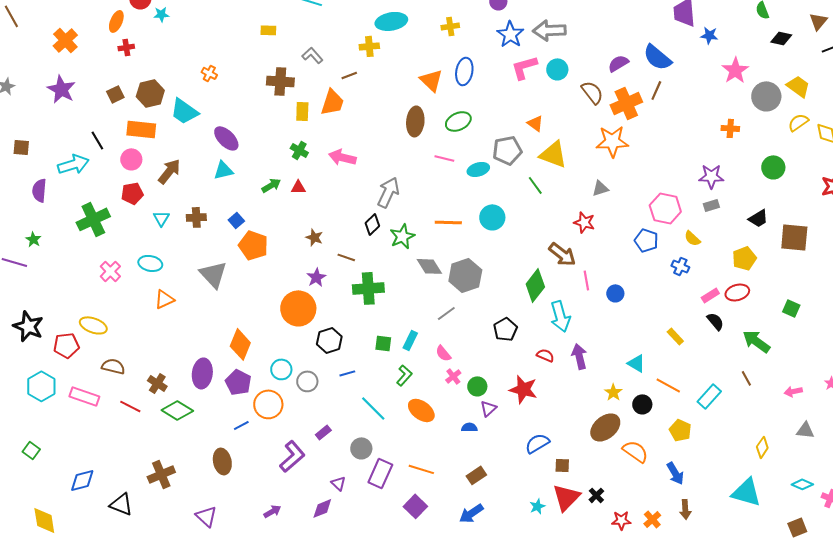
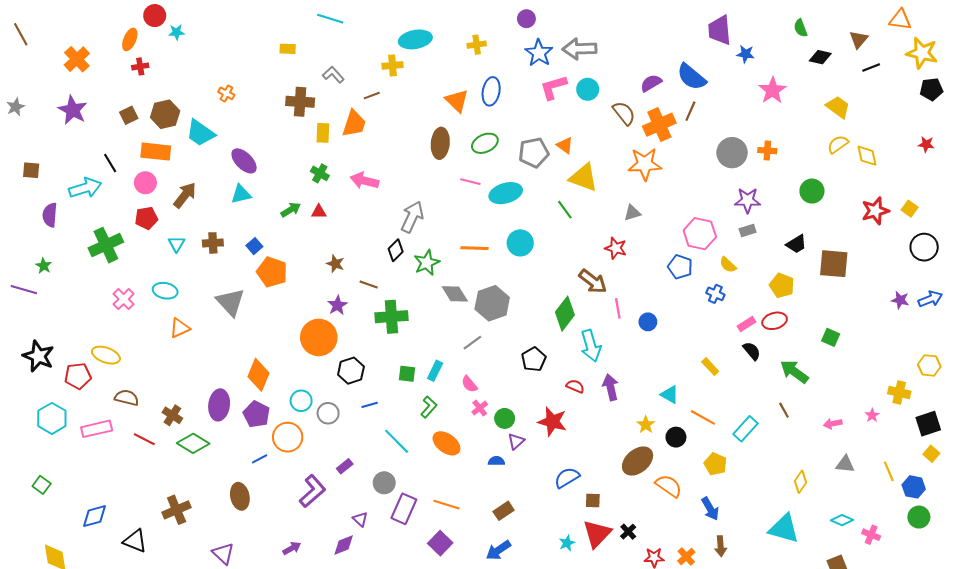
gray circle: (766, 96) -> (732, 153), moved
gray pentagon: (507, 150) -> (534, 153), moved
cyan ellipse: (478, 169) -> (506, 193), size x1.4
yellow pentagon: (744, 258) -> (782, 286), turned -30
pink rectangle: (84, 396) -> (97, 429), turned -32

